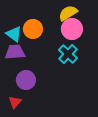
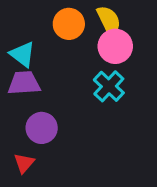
yellow semicircle: (68, 13) -> (109, 21), turned 96
orange circle: (33, 29) -> (69, 24), moved

